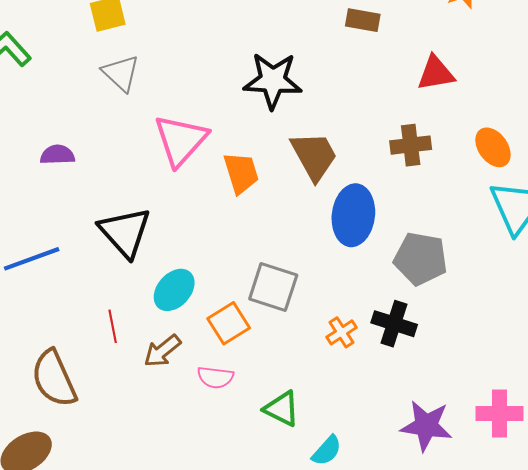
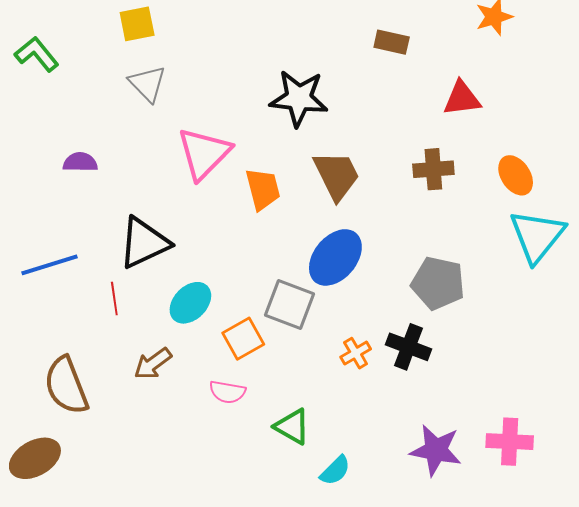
blue ellipse: (353, 215) -> (335, 257), moved, turned 30
black triangle: (125, 232) -> (144, 243), turned 44
red line: (113, 326) -> (114, 298), moved
brown arrow: (162, 351) -> (153, 364), moved

